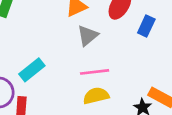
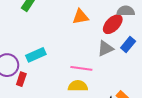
gray triangle: (88, 36) -> (105, 48), moved

